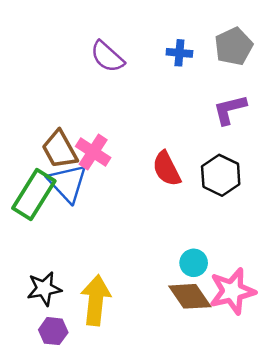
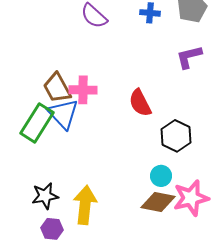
pink cross: (93, 152) -> (83, 90), turned -32
black hexagon: (221, 175) -> (176, 136), moved
brown diamond: (190, 296) -> (158, 202), turned -44

